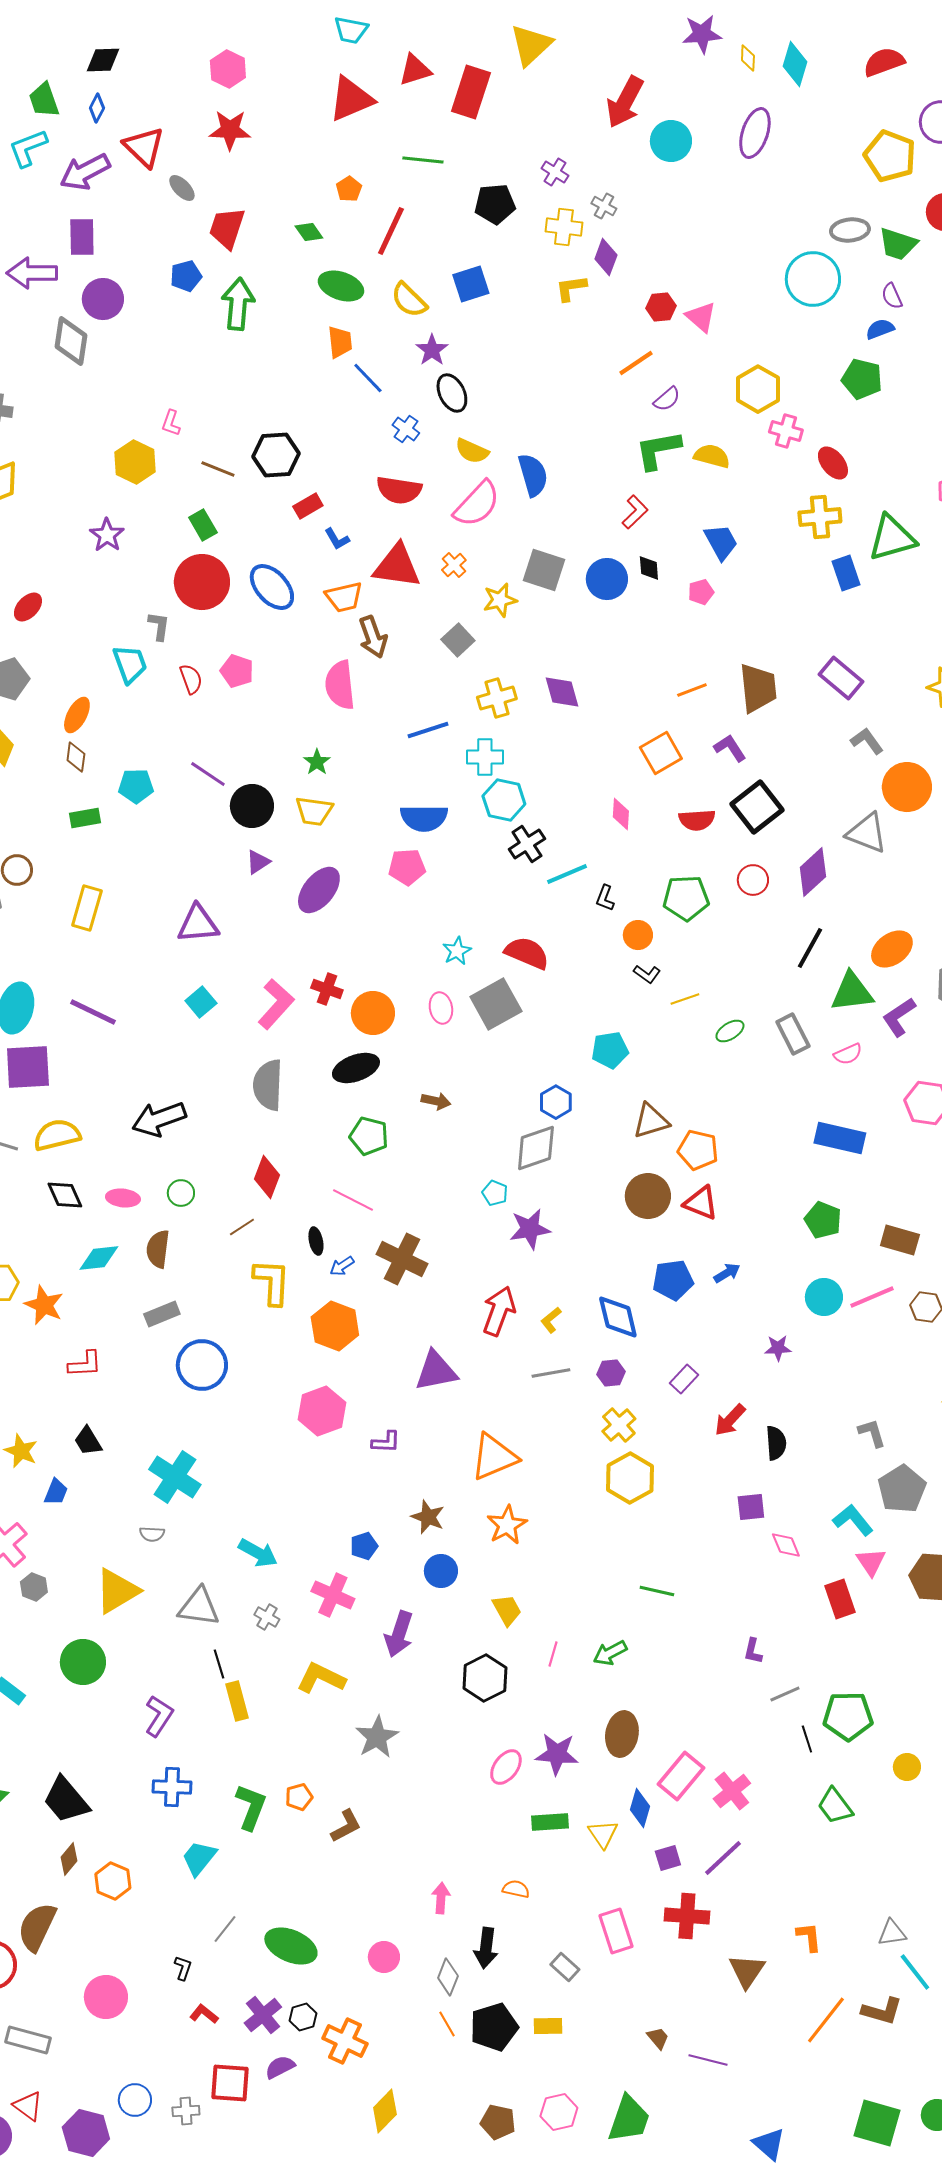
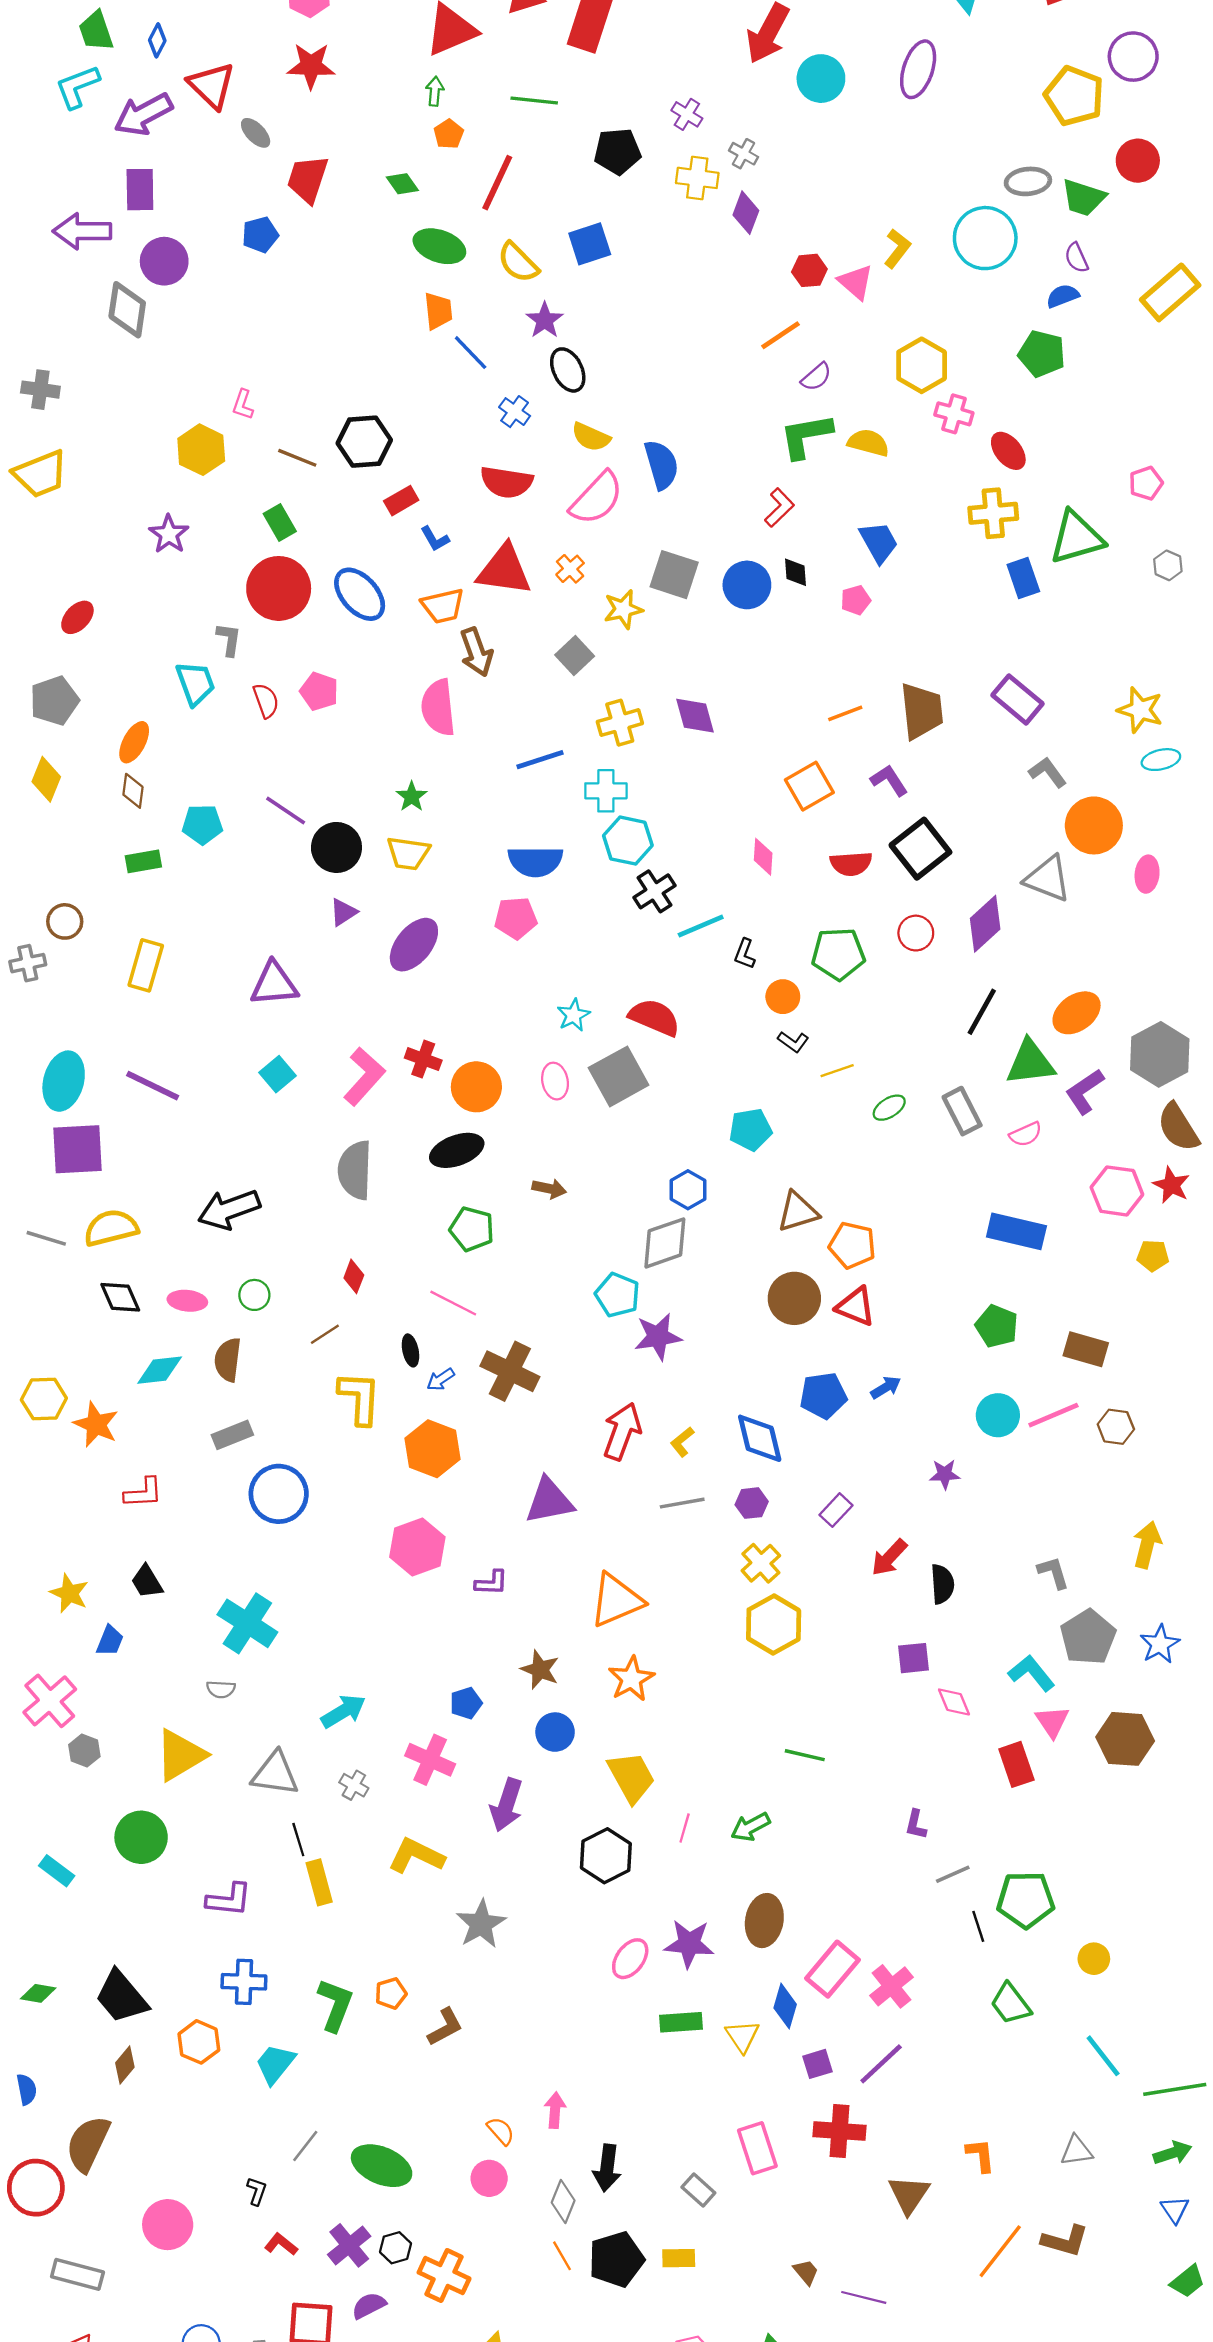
yellow L-shape: (571, 288) -> (897, 249), moved, turned 136
green arrow: (238, 304) -> (435, 91), moved, size x0.5
red diamond: (267, 1177) -> (354, 1276), size x0.7
cyan pentagon: (495, 1193) -> (617, 1295), size x1.5
cyan arrow: (258, 1553) -> (343, 1711), turned -60
yellow trapezoid: (507, 1610) -> (631, 1777), size x1.4
purple L-shape: (159, 1716) -> (229, 1900), turned 63
orange hexagon: (113, 1881) -> (199, 2042), moved
orange semicircle: (516, 1889) -> (501, 2131), moved, turned 36
cyan line: (915, 1972) -> (1103, 2056), moved

